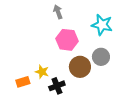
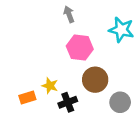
gray circle: (101, 57) -> (120, 102), moved

